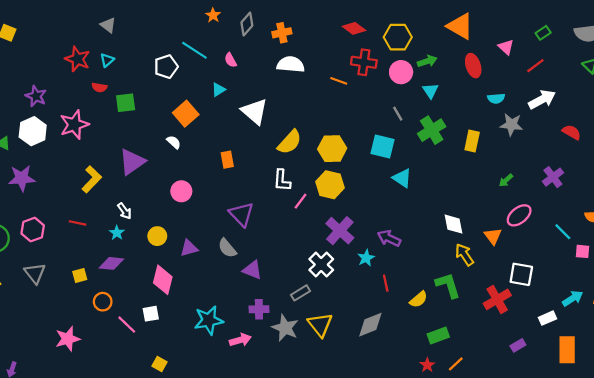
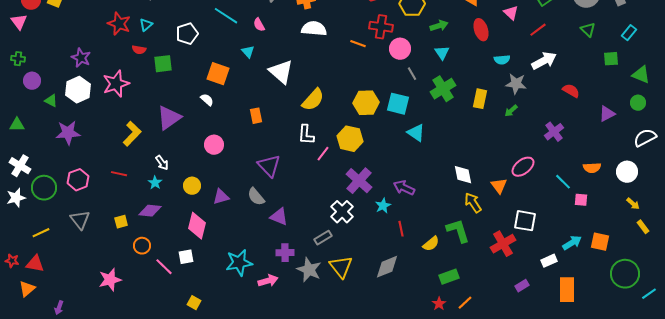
white pentagon: (166, 67) -> (187, 34), moved
pink circle: (401, 72) -> (400, 49), moved
cyan triangle: (219, 90) -> (248, 52), turned -40
orange square: (186, 114) -> (218, 74), turned -30
yellow hexagon: (332, 149) -> (366, 103), moved
green arrow: (506, 180) -> (511, 111), moved

